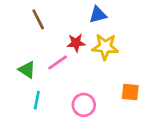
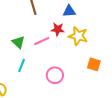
blue triangle: (98, 15) -> (69, 11), moved
orange square: (130, 92) -> (94, 64), moved

